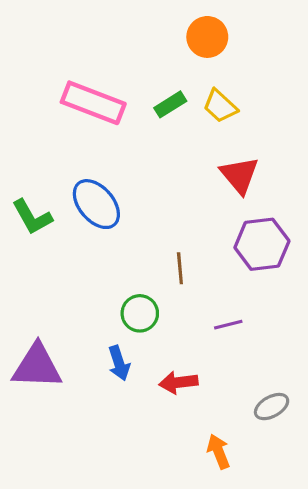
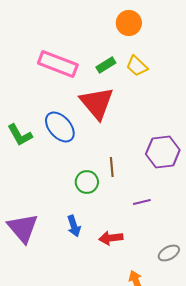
red triangle: (239, 175) -> (97, 103), moved, size x1.4
green circle: (140, 313) -> (87, 182), moved
purple triangle: (37, 366) -> (23, 228), turned 48

